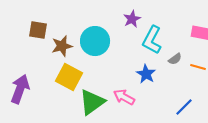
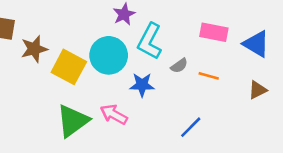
cyan circle: (95, 41) -> (109, 55), moved
blue star: (146, 74) -> (142, 85), turned -30
yellow square: (69, 77) -> (69, 67), moved

